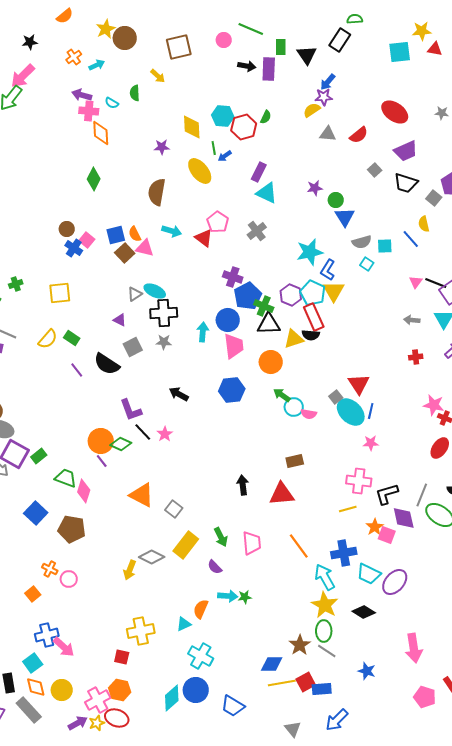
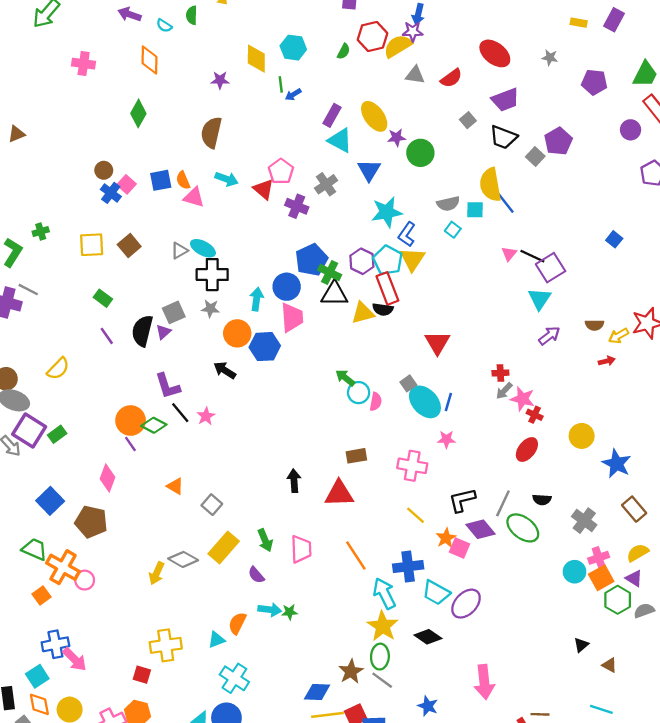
blue arrow: (328, 82) -> (418, 14), turned -30
yellow semicircle: (312, 110) -> (398, 46), size x1.4
pink cross: (89, 111) -> (84, 64), moved
red hexagon: (244, 127) -> (373, 36), moved
yellow ellipse: (200, 171) -> (374, 116), moved
green circle: (336, 200) -> (420, 153), size x1.5
blue triangle: (345, 217) -> (369, 170), moved
yellow semicircle: (424, 224) -> (490, 185), moved, size x1.8
brown square: (125, 253) -> (129, 246), moved
purple cross: (233, 277) -> (297, 206), moved
purple triangle: (120, 320) -> (163, 332), moved, turned 48
gray arrow: (412, 320) -> (504, 391), moved, turned -56
yellow semicircle: (48, 339) -> (58, 369), moved
red cross: (416, 357) -> (500, 373), moved
orange circle: (271, 362) -> (237, 333), moved
black semicircle: (107, 364) -> (142, 331), turned 68
red triangle: (359, 384) -> (437, 343), moved
blue hexagon: (232, 390) -> (265, 347), moved
pink semicircle: (309, 414) -> (376, 402), turned -91
green trapezoid: (66, 478) -> (35, 549), moved
pink cross: (359, 481) -> (412, 466), moved
orange triangle: (142, 495) -> (175, 486), size x0.6
yellow line: (348, 509) -> (415, 515), turned 54
purple diamond: (404, 518) -> (480, 529), turned -30
orange cross: (50, 569) -> (63, 567), size x1.8

